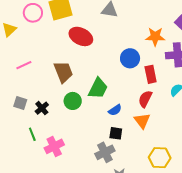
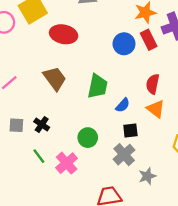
red rectangle: (151, 74) -> (149, 40), moved
green circle: (73, 101) -> (88, 138), moved

